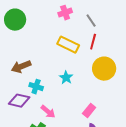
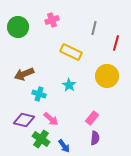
pink cross: (65, 13) -> (52, 20), moved
gray line: (91, 21) -> (94, 28), turned 48
red line: (93, 42) -> (116, 43), moved
purple diamond: (19, 101) -> (24, 120), moved

